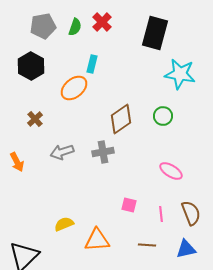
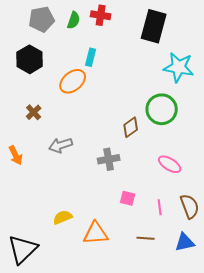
red cross: (102, 22) -> (101, 15), turned -36
green circle: (163, 116) -> (162, 109), size x1.6
brown diamond: (121, 119) -> (131, 127), moved, size x0.7
gray cross: (103, 152) -> (109, 159), moved

